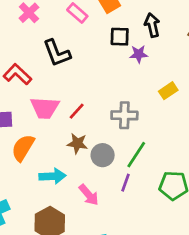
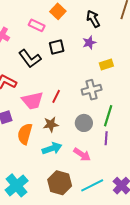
black square: (120, 37) -> (57, 47), moved
yellow rectangle: (168, 91) -> (106, 64), moved, turned 32
brown star: (77, 143) -> (51, 124), moved

